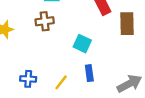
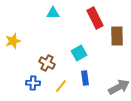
brown cross: (45, 21) -> (47, 63), moved, turned 35
cyan square: (82, 44) -> (79, 53), turned 35

